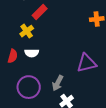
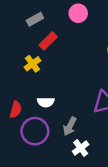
white semicircle: (32, 53) -> (46, 102), moved
red semicircle: (13, 56) -> (16, 109), moved

